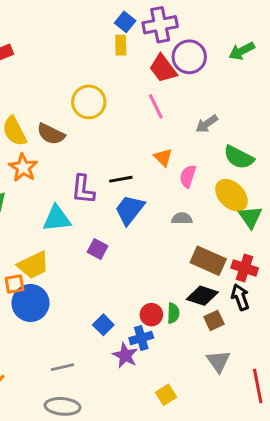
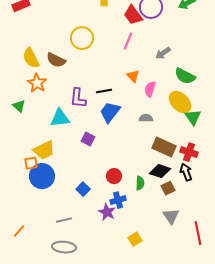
pink line: (156, 106) -> (128, 41), turned 48
red circle: (151, 315) -> (114, 176), moved
blue square: (103, 325) -> (83, 189), moved

